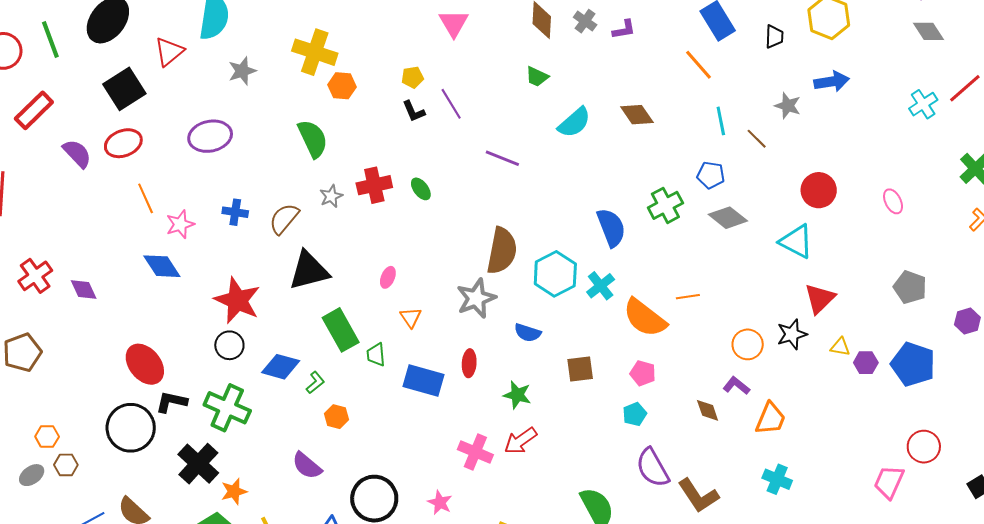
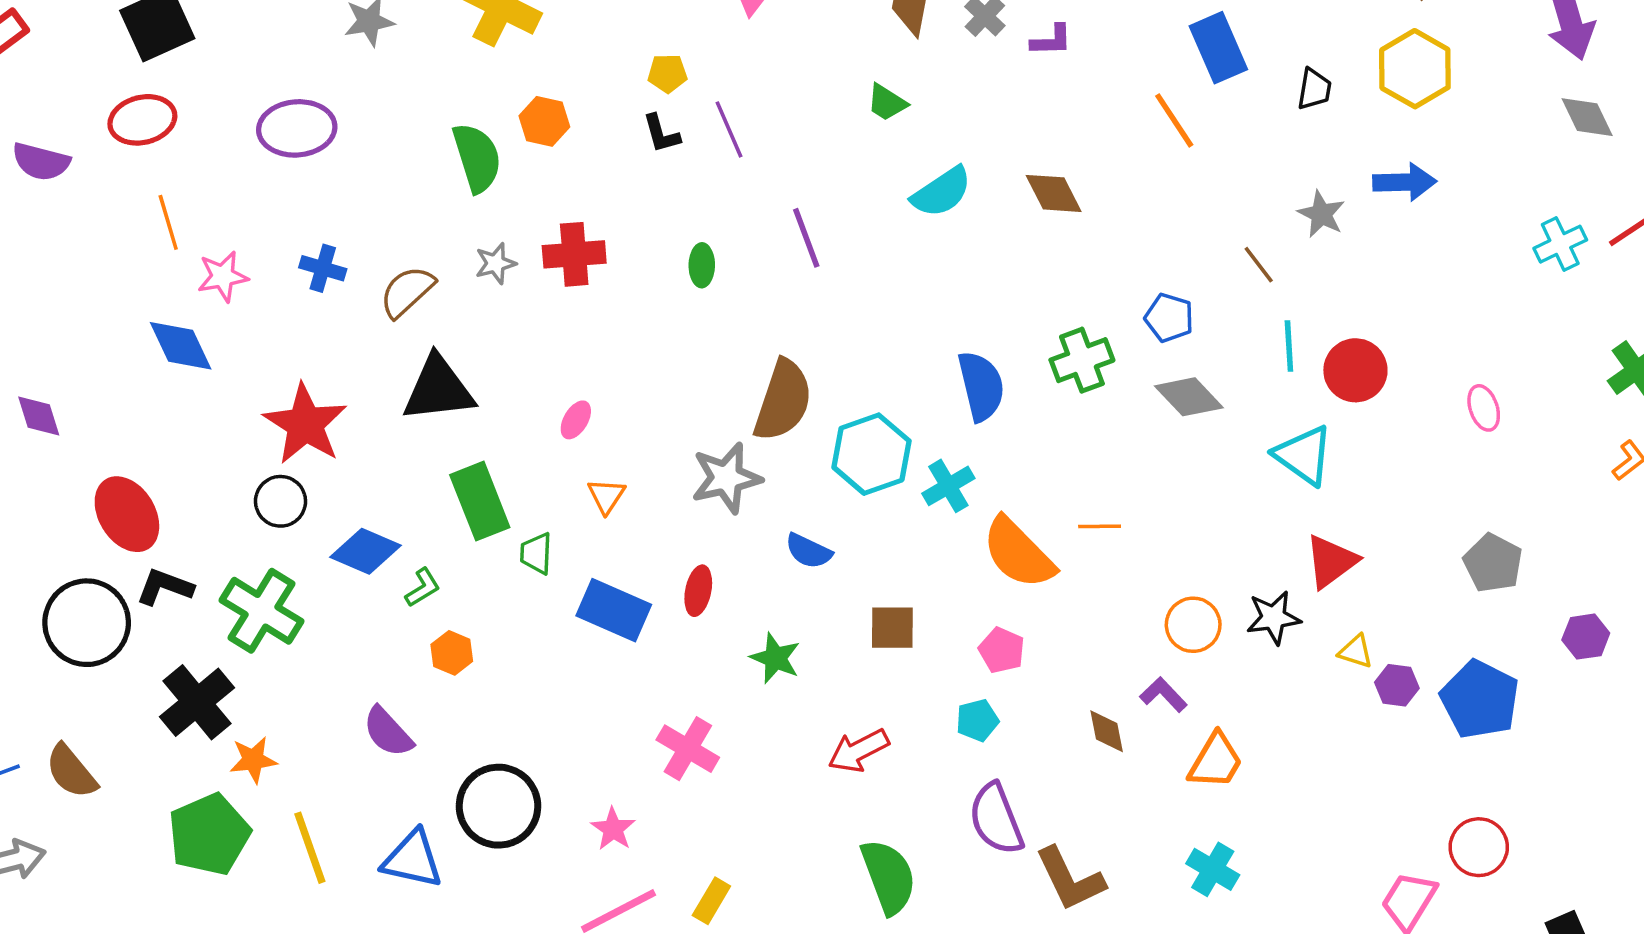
orange hexagon: (342, 86) -> (544, 121), moved
cyan line: (721, 121) -> (1289, 346), moved
purple semicircle: (77, 154) -> (41, 162), moved, turned 140
purple line: (502, 158) -> (806, 238), turned 40
green ellipse: (421, 189) -> (702, 265), moved, turned 30
purple diamond: (84, 290) -> (39, 416), moved
red arrow: (521, 441) -> (859, 751), moved

